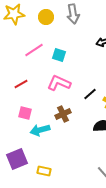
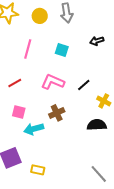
pink line: (34, 50) -> (28, 49), turned -42
cyan square: (59, 55) -> (62, 50), moved
black line: (90, 94) -> (84, 85), moved

